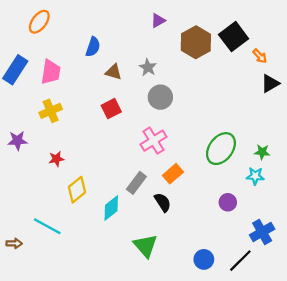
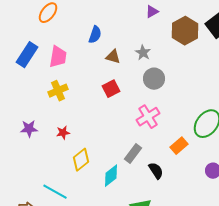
purple star: (18, 141) -> (29, 129), moved
orange rectangle: (173, 174) -> (179, 146), moved

